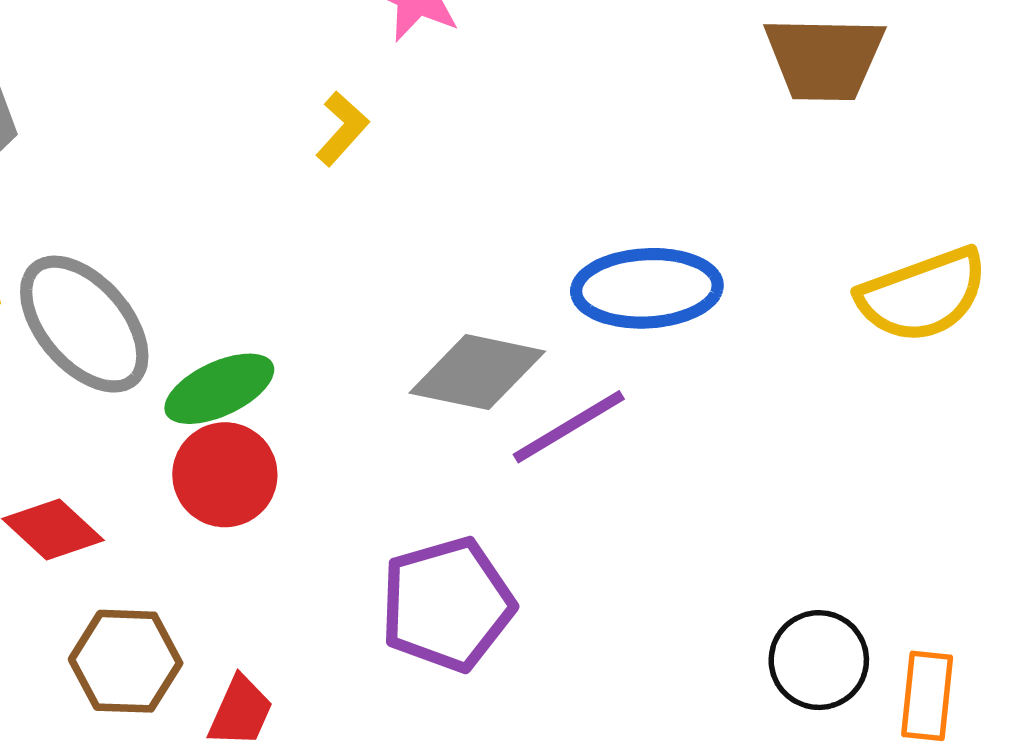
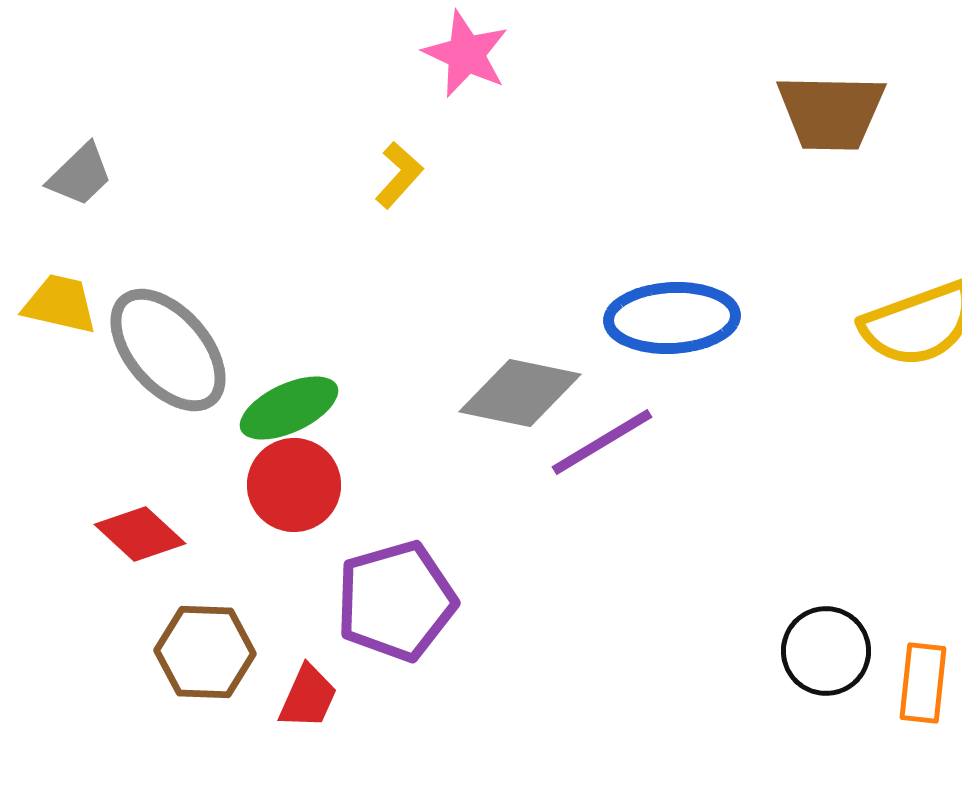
purple pentagon: (447, 604) -> (396, 601), moved

